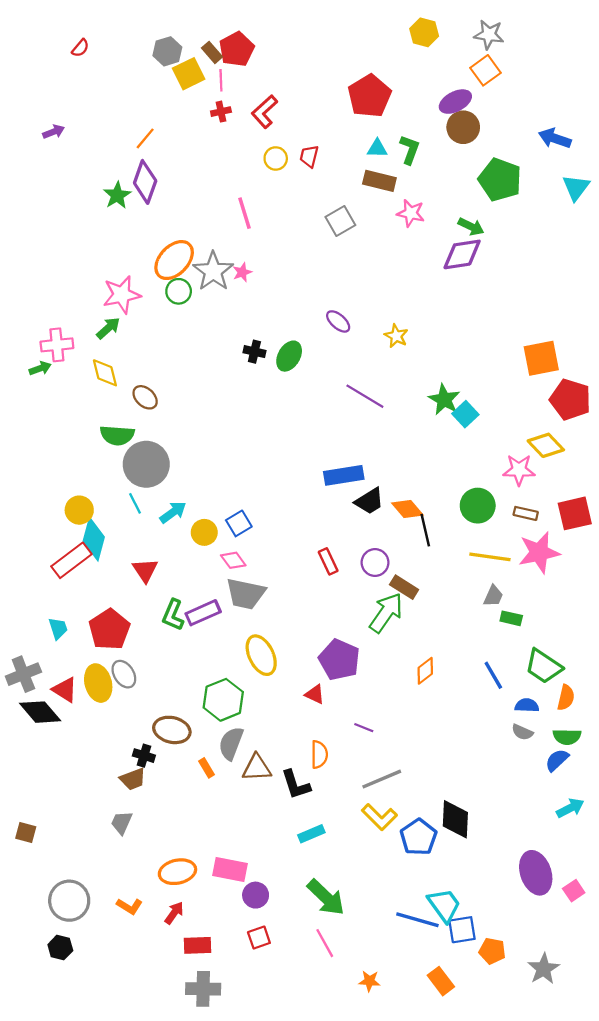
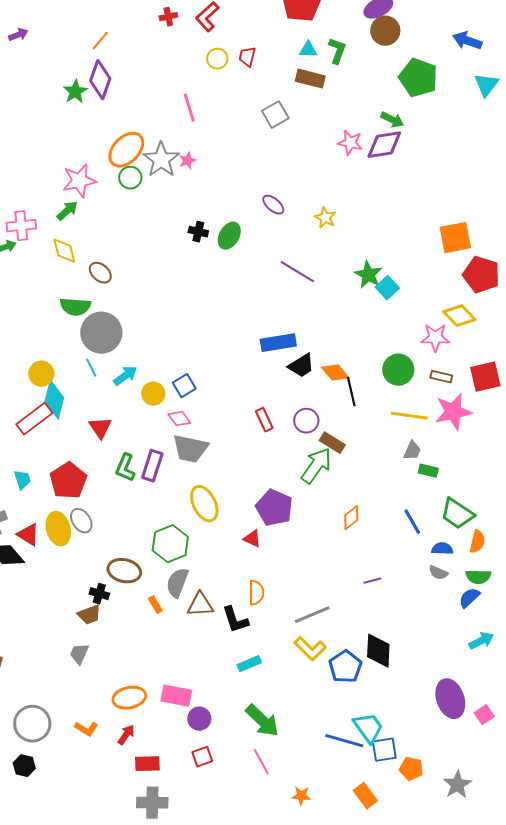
pink star: (411, 213) -> (350, 143), moved
purple rectangle: (203, 613) -> (152, 466), turned -48
purple line: (364, 728) -> (372, 581), moved, turned -36

